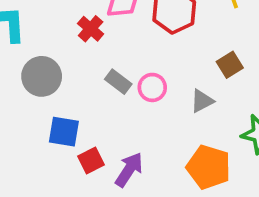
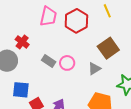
red cross: (91, 29) -> (22, 42), moved
brown square: (230, 65) -> (108, 48), size x1.5

